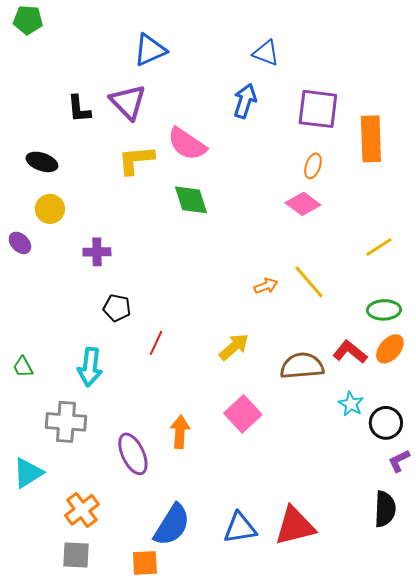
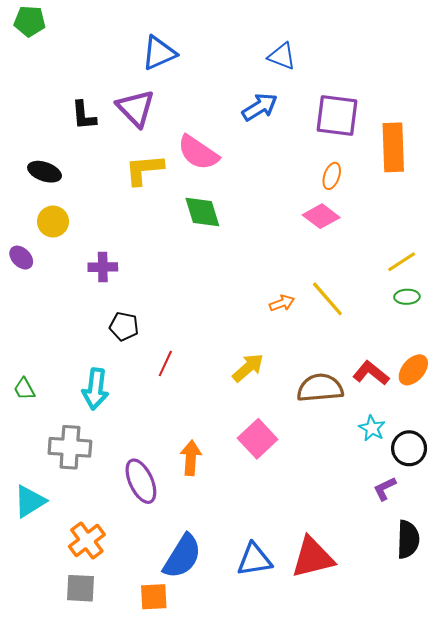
blue arrow: (245, 101) -> (260, 107), turned 40
green ellipse: (384, 310) -> (407, 297), moved, size x0.7
purple L-shape: (399, 461) -> (385, 489), moved

